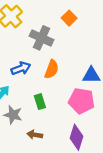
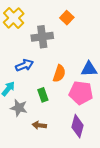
gray cross: (41, 38) -> (42, 37), turned -30
orange semicircle: (52, 69) -> (59, 73), moved

